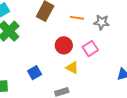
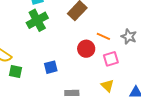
orange line: (77, 18) -> (103, 36), moved
yellow triangle: (72, 68) -> (107, 86), moved

